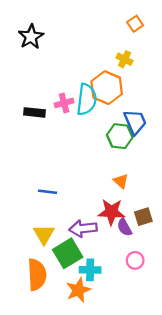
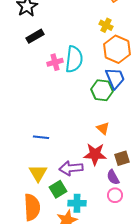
orange hexagon: (107, 88) -> (117, 49), moved
black rectangle: (34, 112) -> (35, 36), moved, turned -36
purple semicircle: (124, 227) -> (113, 177), moved
green square: (68, 253) -> (58, 189), size x0.7

